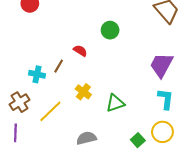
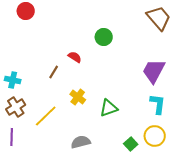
cyan cross: (37, 74) -> (13, 80), moved

